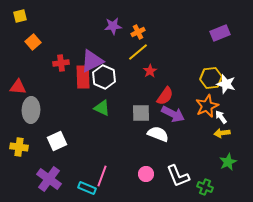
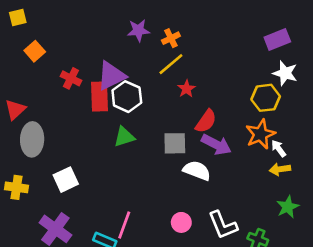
red cross: (61, 63) -> (71, 78), turned 35
white star: (226, 84) -> (285, 73), moved
red triangle: (18, 87) -> (15, 110), turned -48
green triangle: (102, 108) -> (124, 137), turned -42

